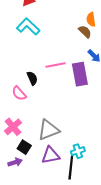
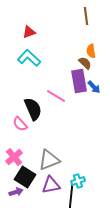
pink line: (56, 65) -> (56, 96), turned 42
purple rectangle: (80, 74) -> (79, 81), moved
black semicircle: (32, 78) -> (33, 109), size x1.6
black square: (24, 147) -> (25, 177), size x1.5

